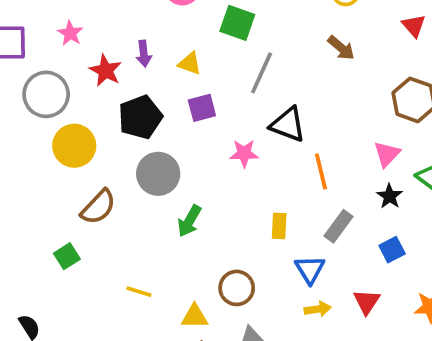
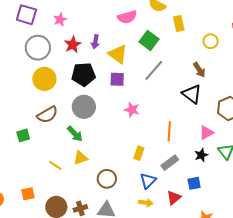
yellow triangle: (190, 63) -> (118, 54), size x1.5
black triangle: (288, 125) -> (192, 94), moved
green arrow: (189, 221) -> (75, 134), moved, turned -90
red triangle: (367, 302) -> (174, 198), moved
yellow triangle: (195, 317) -> (81, 158), moved, turned -35

